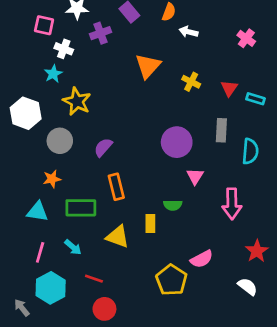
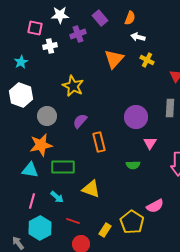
white arrow: (189, 32) -> (138, 37), moved
white cross: (64, 49) -> (50, 46), turned -32
cyan star: (53, 74) -> (21, 62), moved
yellow cross: (191, 82) -> (147, 60), moved
yellow star: (77, 101) -> (73, 86), moved
orange star: (52, 179) -> (41, 145), size x1.6
orange rectangle: (116, 187) -> (99, 142), moved
yellow rectangle: (150, 224) -> (105, 230), moved, turned 32

